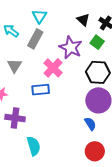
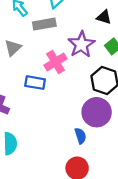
black triangle: (83, 20) -> (104, 17), turned -40
gray rectangle: (35, 39) -> (44, 24), turned 36

